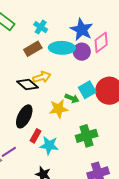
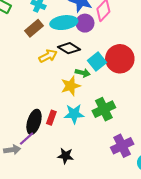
black diamond: (27, 85) -> (69, 48), moved
black ellipse: (24, 116) -> (34, 122), moved
cyan star: (49, 145) -> (74, 114), moved

